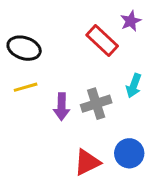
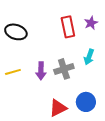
purple star: (131, 21) -> (91, 23), moved
red rectangle: (102, 41) -> (68, 27), turned 35
yellow line: (26, 87) -> (13, 72), moved

